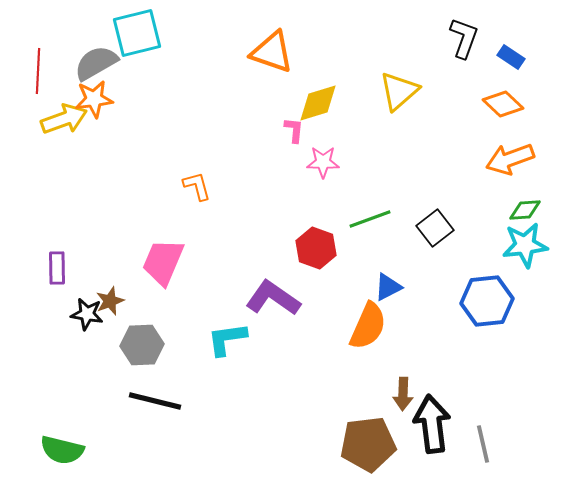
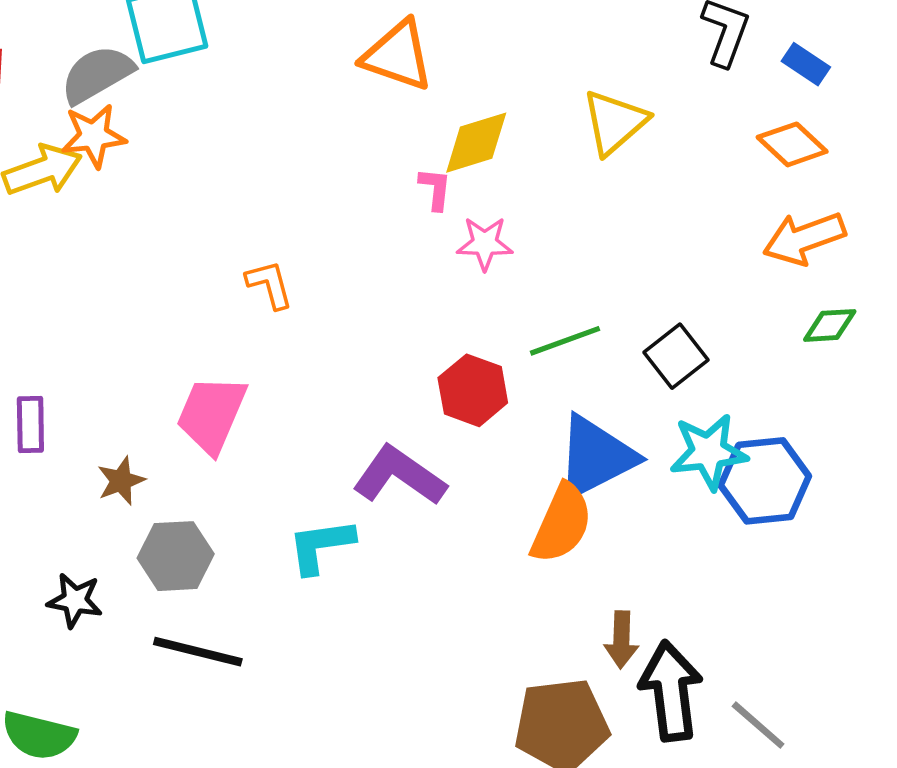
cyan star: (525, 245) -> (708, 452), moved
blue triangle: (388, 287) -> (596, 457), size x1.8
black star: (87, 314) -> (75, 600), moved
gray line: (483, 444) -> (758, 725), turned -36

